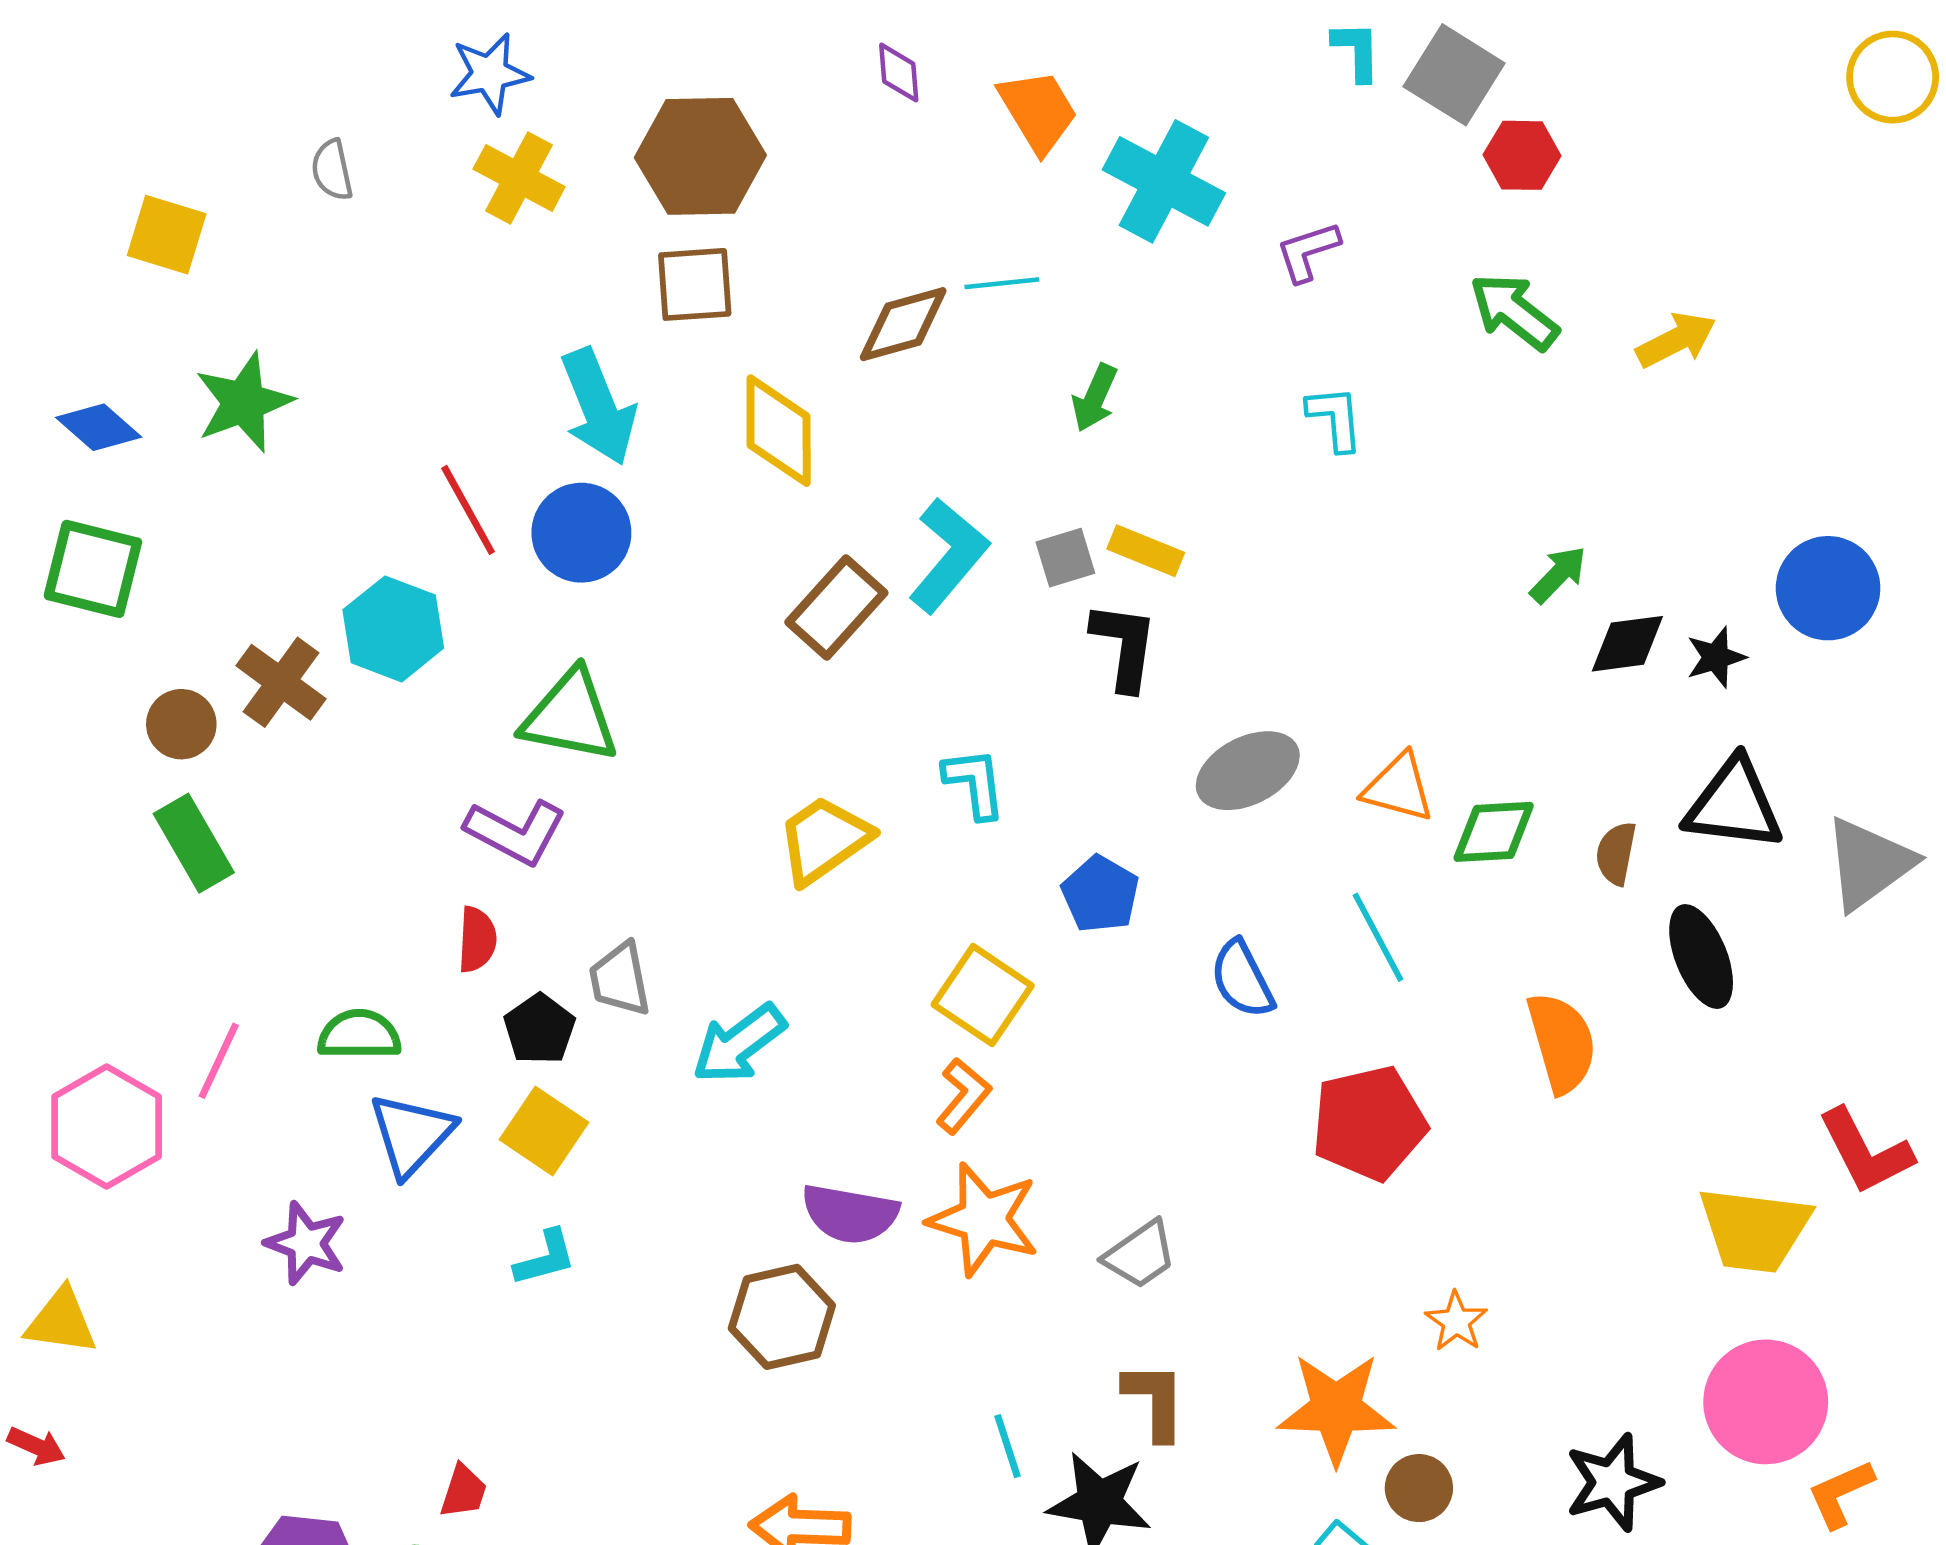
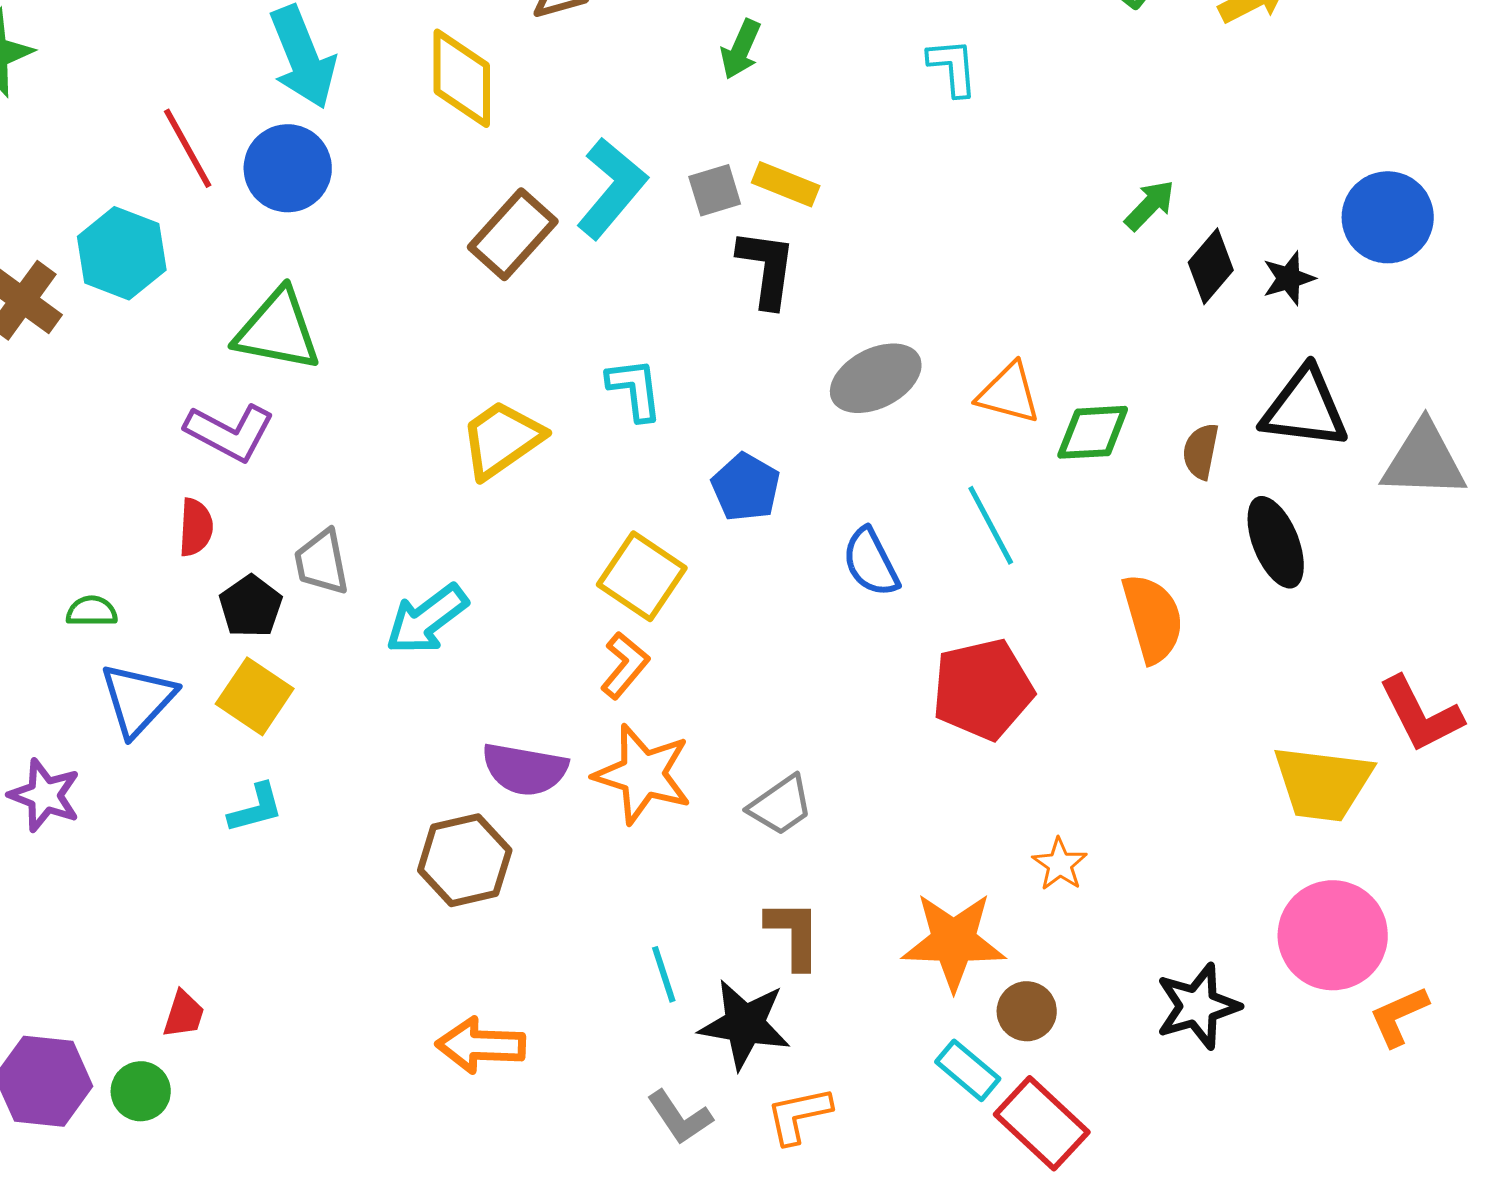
black diamond: (1627, 644) -> (1211, 266), turned -42
gray triangle: (1869, 864) -> (1424, 460), turned 38
green semicircle: (359, 1035) -> (92, 611), size x0.7

